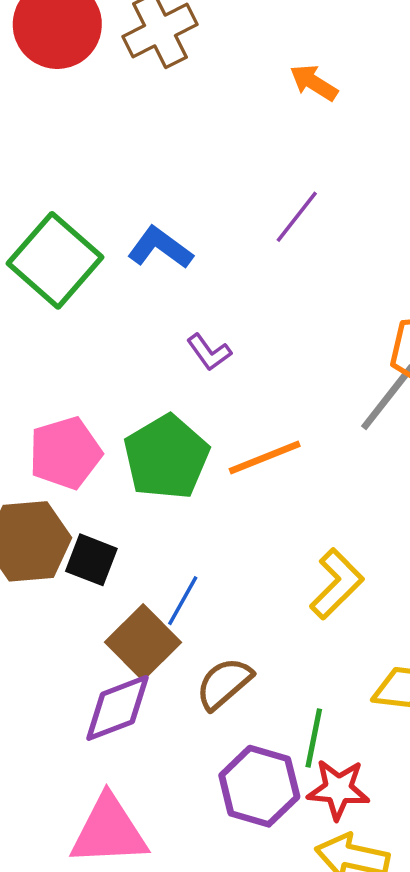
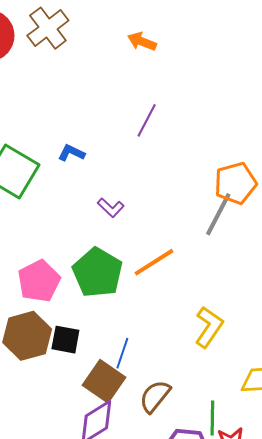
blue L-shape: (160, 248) -> (71, 153), size x0.7

